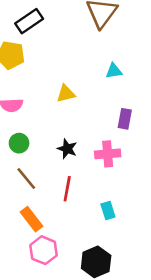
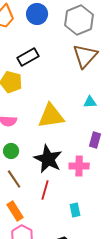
yellow triangle: (66, 94) -> (51, 116), size x1.8
black star: (67, 149) -> (48, 159), size x1.8

